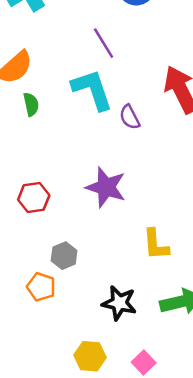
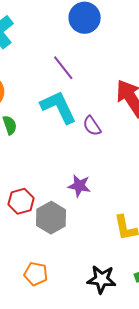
purple star: (106, 187) -> (79, 186), size x0.7
gray hexagon: (64, 256) -> (51, 218), moved, size x1.4

